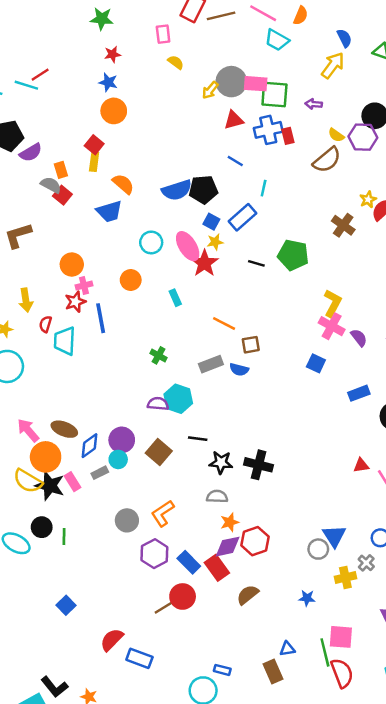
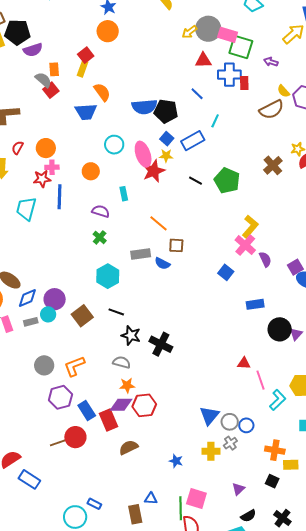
red semicircle: (45, 324) -> (18, 148), moved
purple semicircle: (158, 404) -> (101, 211), moved
gray circle: (318, 549) -> (230, 422), moved

